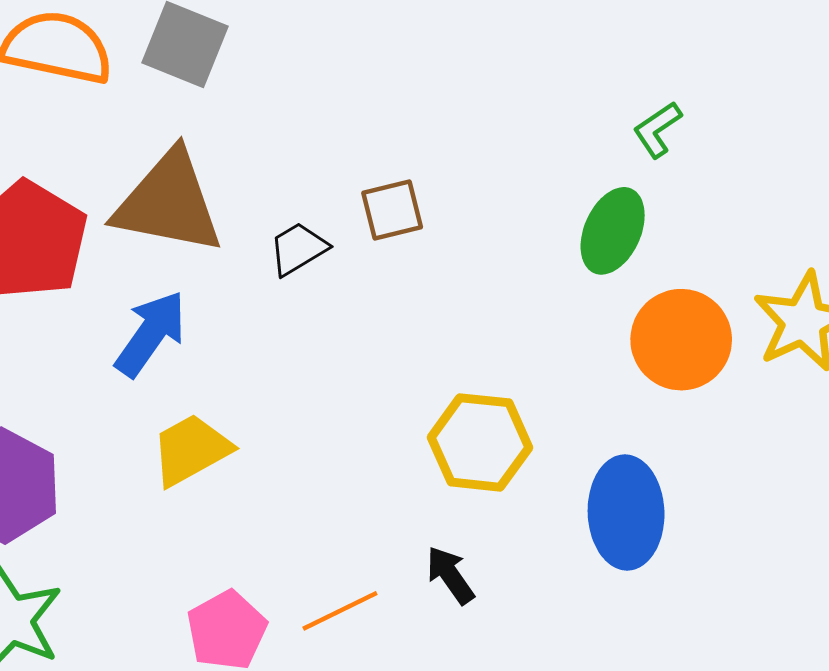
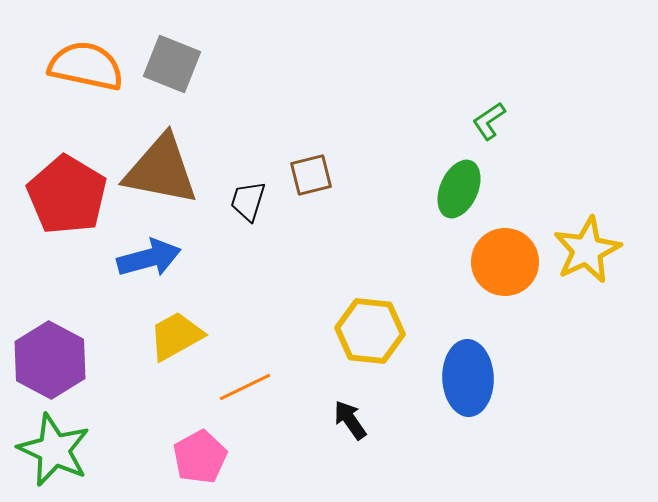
black trapezoid: (298, 249) -> (248, 201), turned -42
blue arrow: (151, 334) -> (149, 258), turned 40
orange line: (340, 611) -> (245, 387), moved

